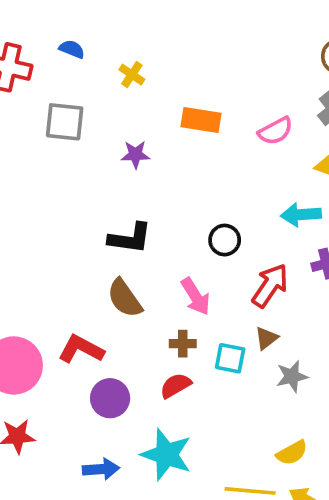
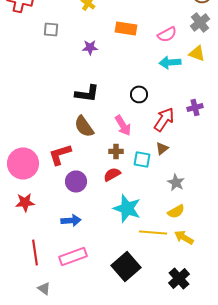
gray square: (65, 122) -> (51, 29), size x0.7
cyan arrow: (301, 215) -> (170, 62), moved
red L-shape: (81, 349) -> (60, 154), turned -45
gray star: (292, 376) -> (176, 182), moved, turned -30
cyan star: (166, 455) -> (127, 208), moved

